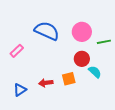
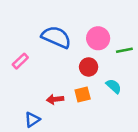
red circle: (82, 59) -> (89, 67), moved
blue triangle: (20, 90) -> (32, 120), moved

